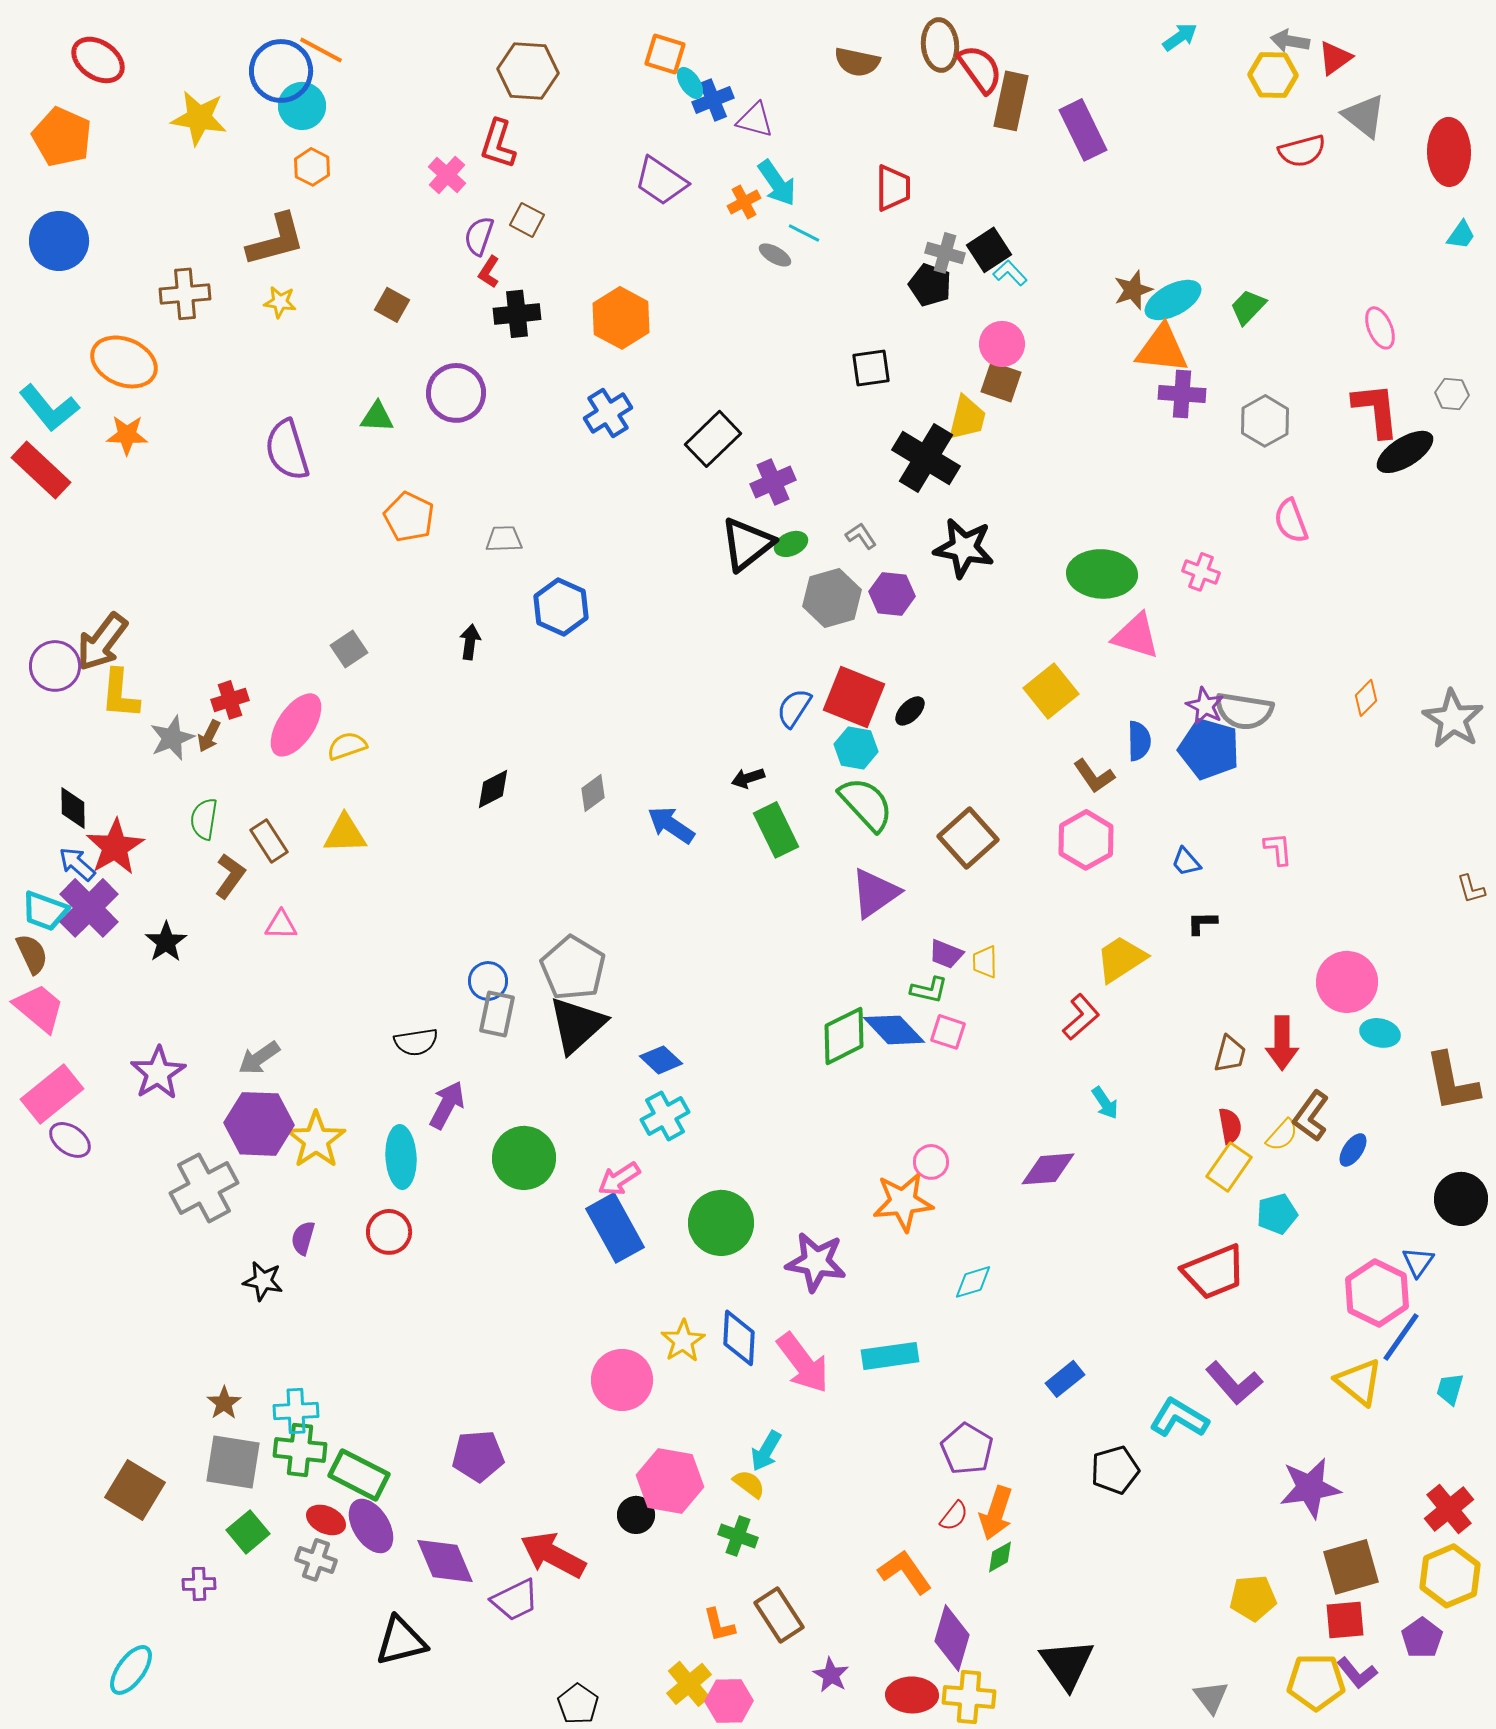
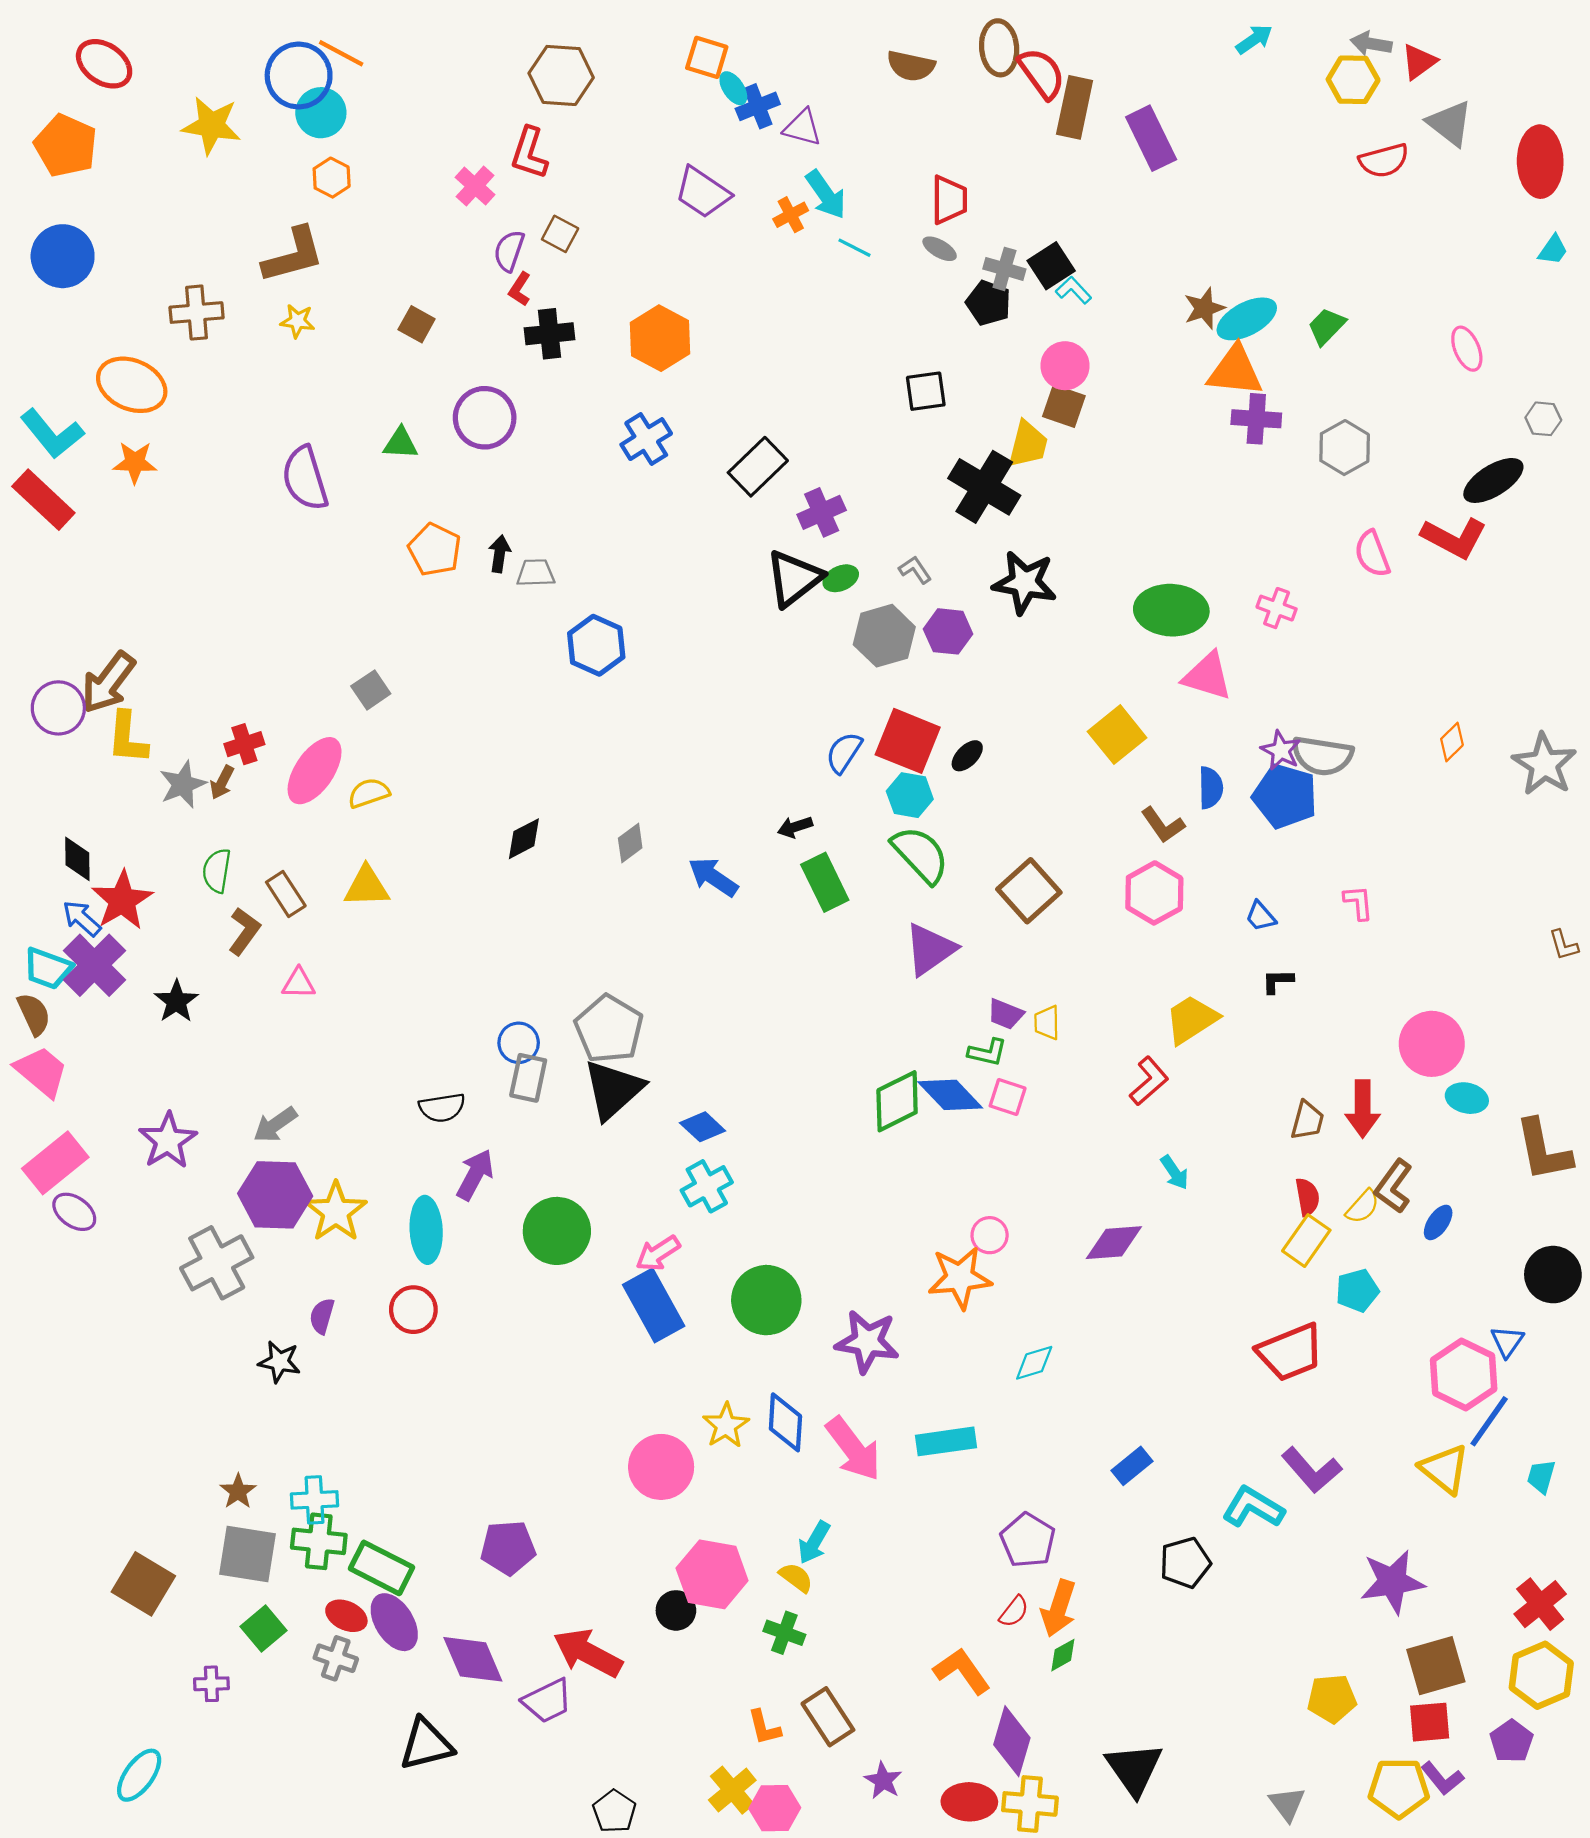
gray ellipse: (775, 255) -> (940, 249), moved
red L-shape: (1376, 410) -> (1454, 538), moved, turned 124
black arrow: (470, 642) -> (499, 554), moved

